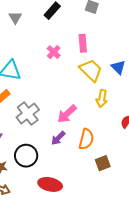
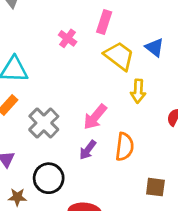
pink rectangle: (83, 43) -> (104, 22), turned 30
brown square: (103, 163) -> (155, 187), moved, turned 35

